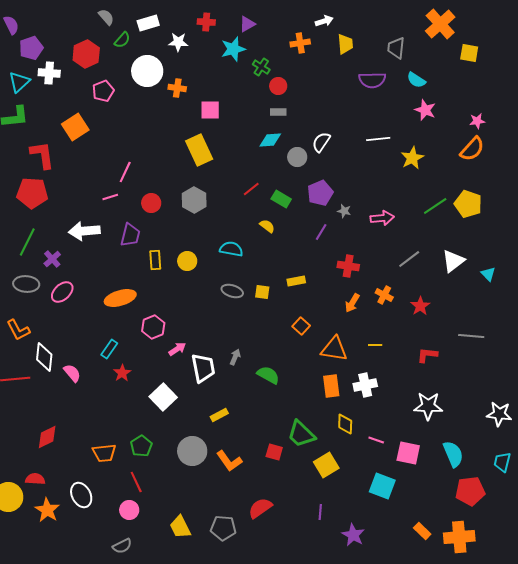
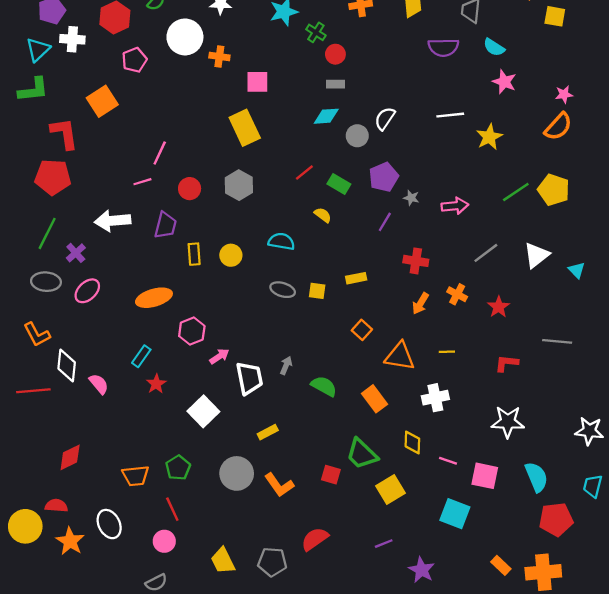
orange rectangle: (331, 386) -> (374, 399), moved, turned -30
purple line: (320, 512) -> (384, 544), turned 63

